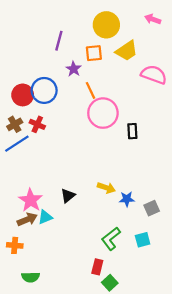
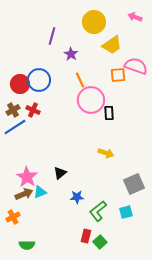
orange square: (94, 53) -> (118, 75), moved
purple star: (74, 69) -> (71, 54), moved
black rectangle: (132, 131) -> (109, 113), moved
yellow arrow: (106, 188) -> (106, 153), moved
blue star: (127, 199) -> (77, 197), moved
gray square: (152, 208) -> (134, 184), size x1.5
orange cross: (15, 245) -> (13, 217), turned -32
green square: (110, 283) -> (100, 242), moved

